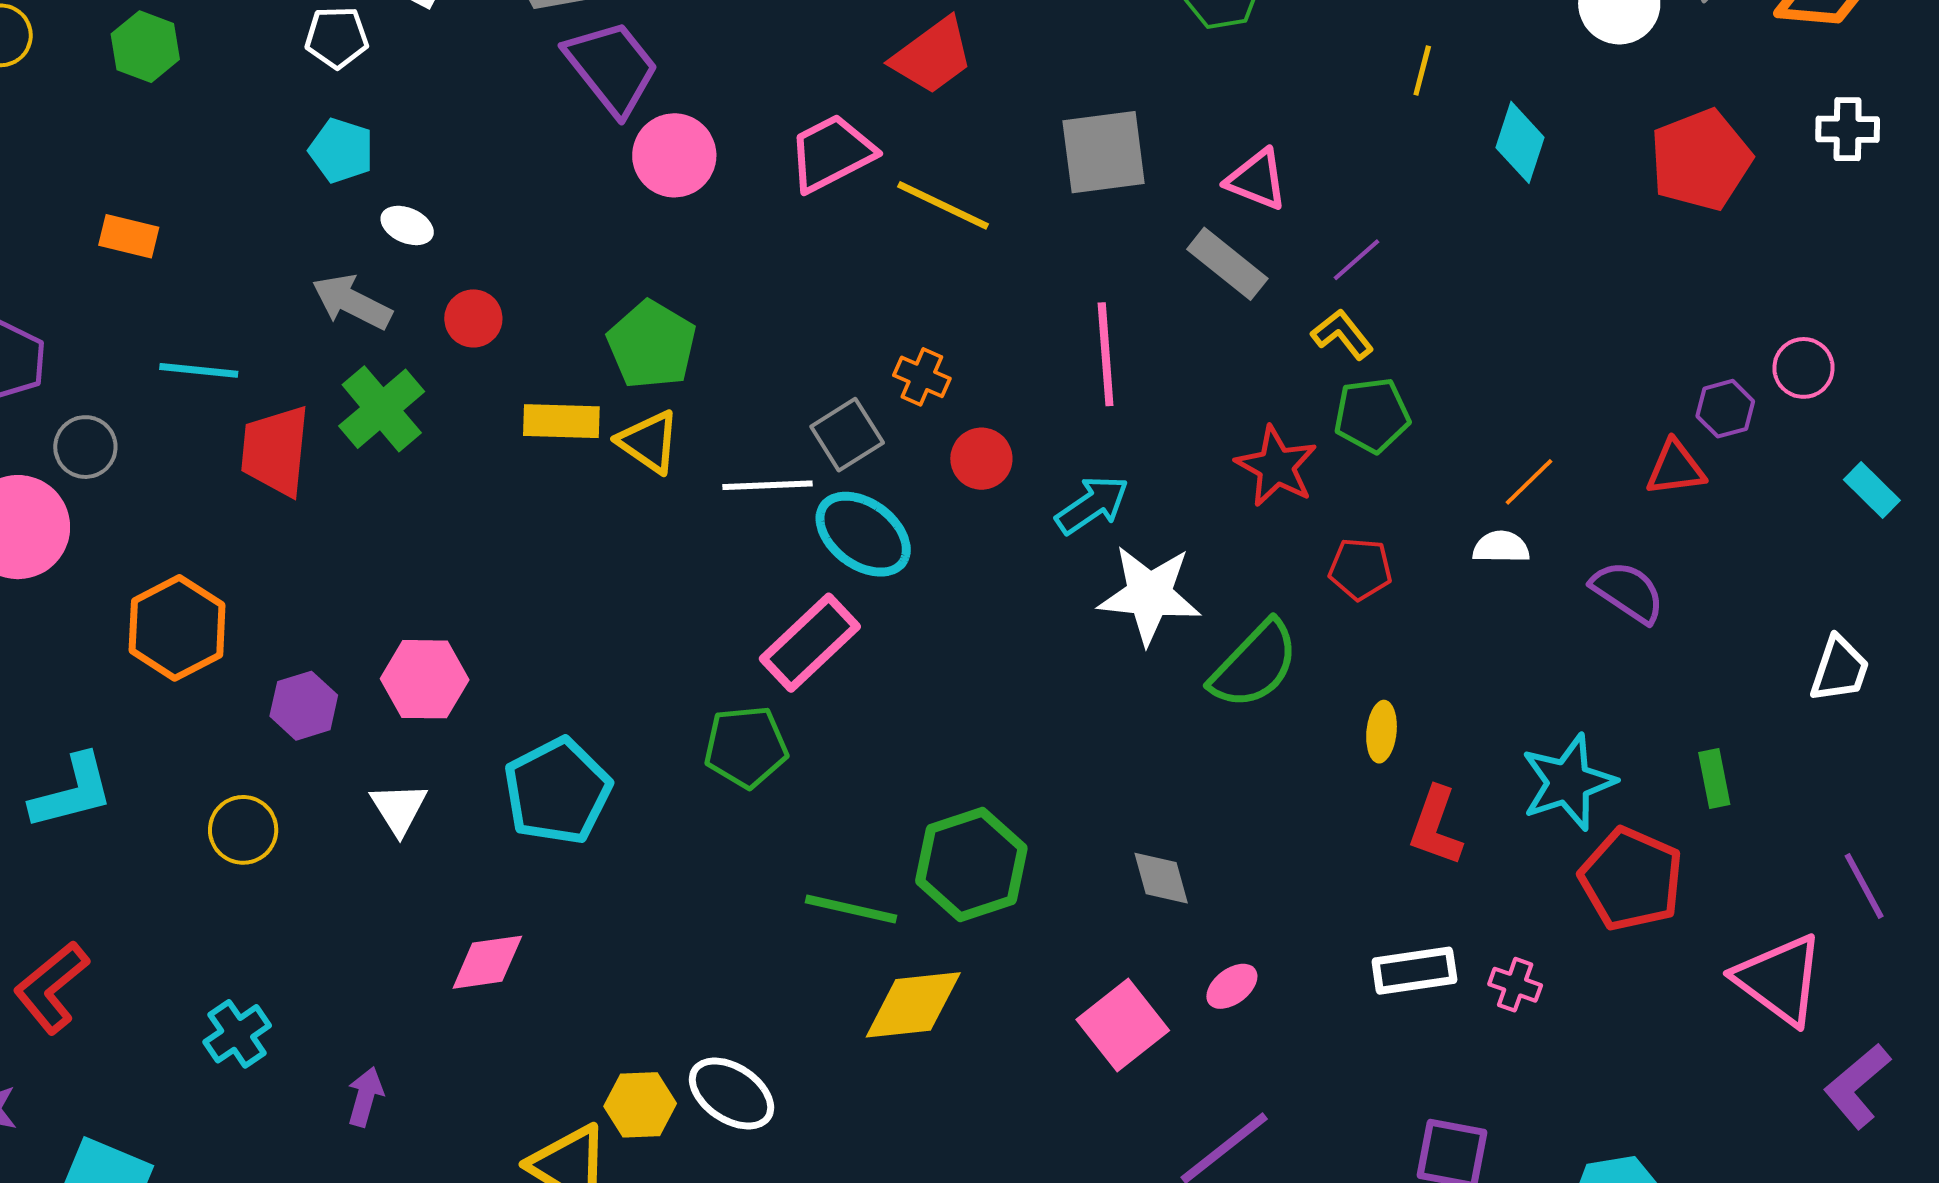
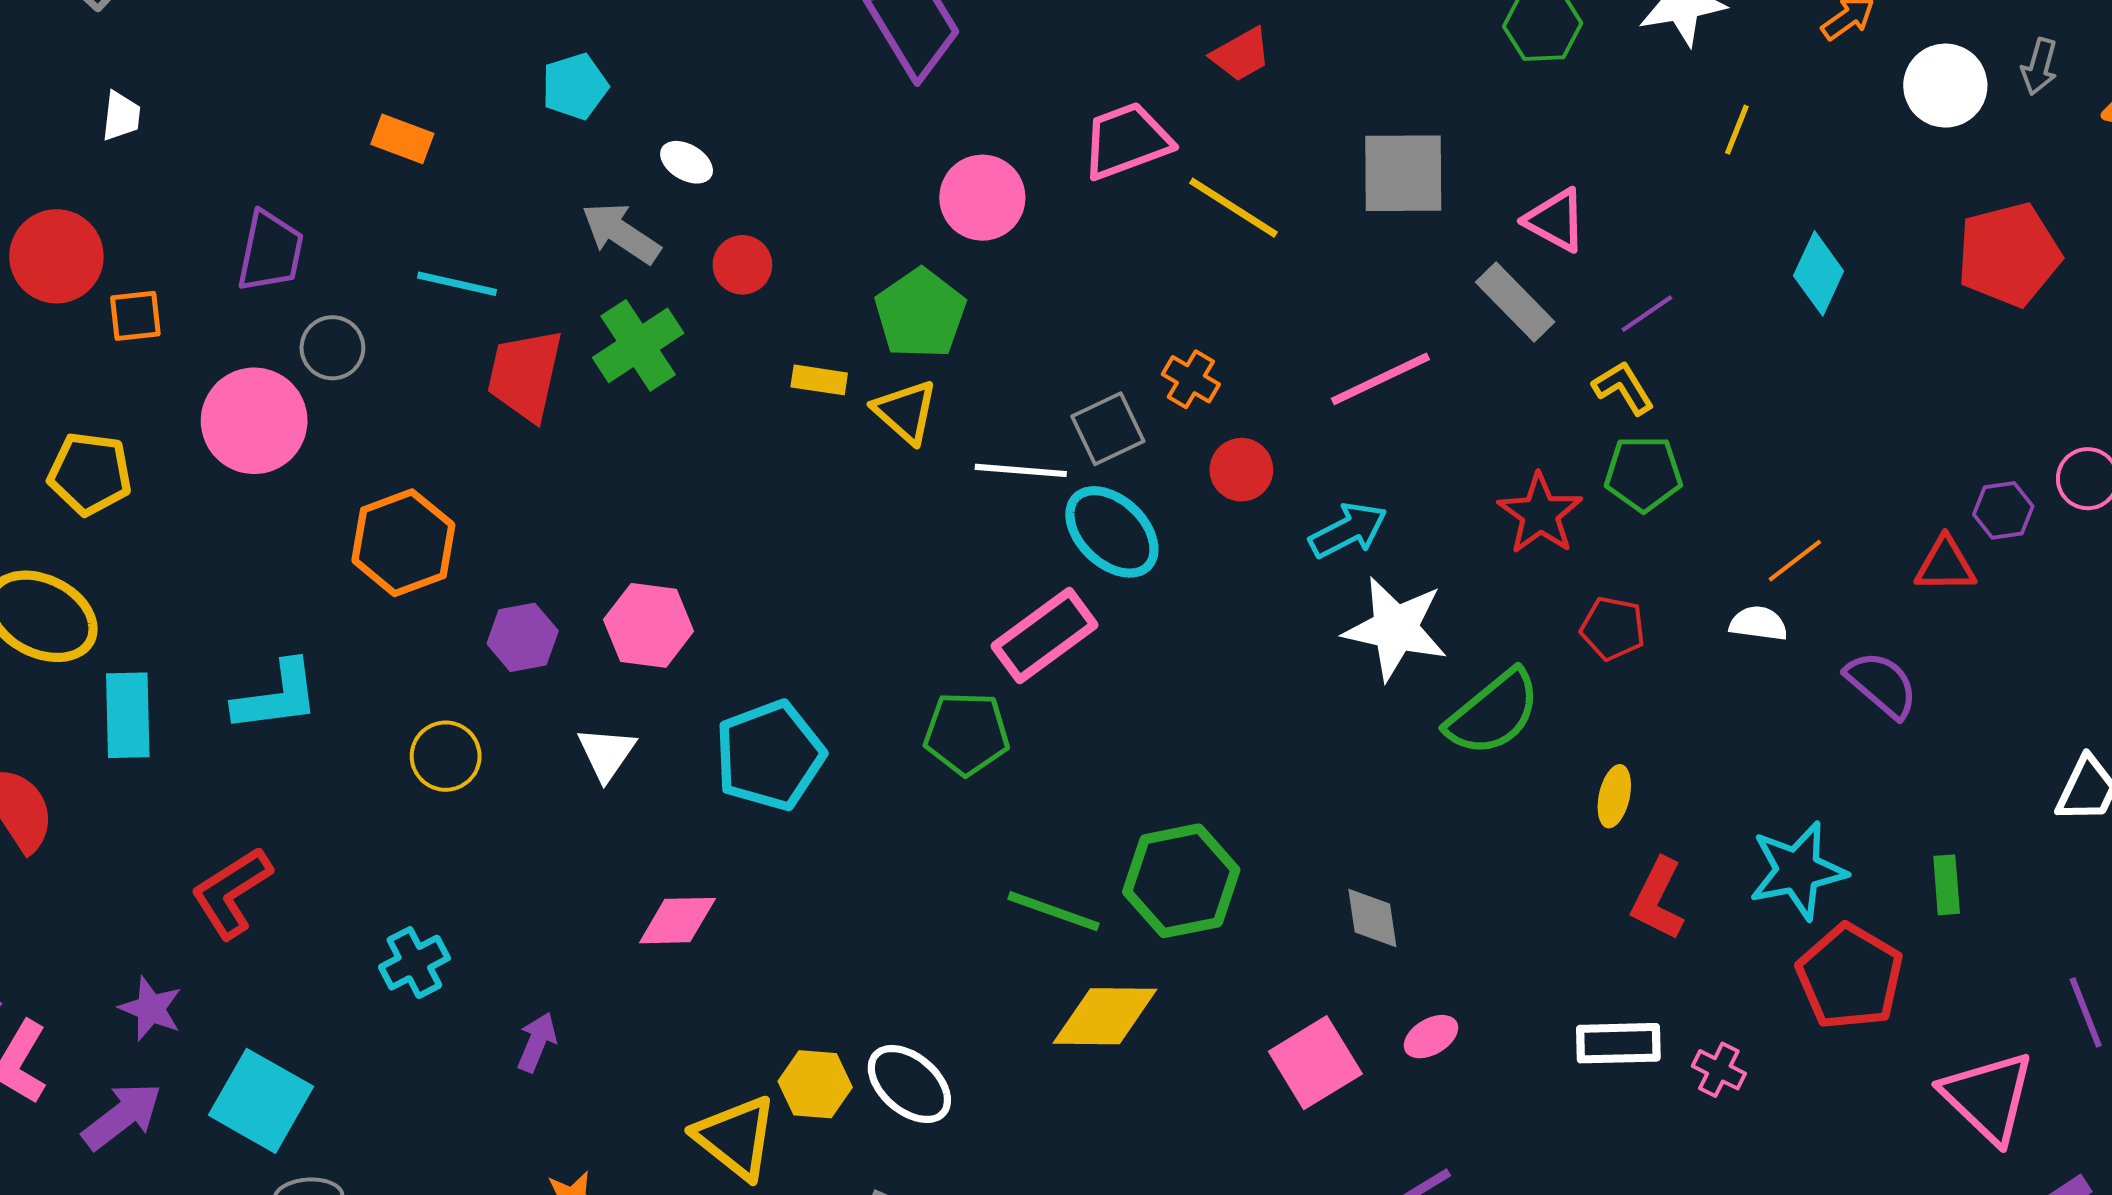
red trapezoid: (932, 56) -> (1241, 55), size x0.7
cyan diamond: (1520, 142) -> (1819, 273), moved
cyan pentagon: (341, 150) -> (575, 86), moved, turned 30
pink circle: (674, 155) -> (982, 198), moved
pink line: (1106, 354) -> (1380, 379), turned 62
yellow rectangle: (561, 421) -> (819, 380), size x0.7

